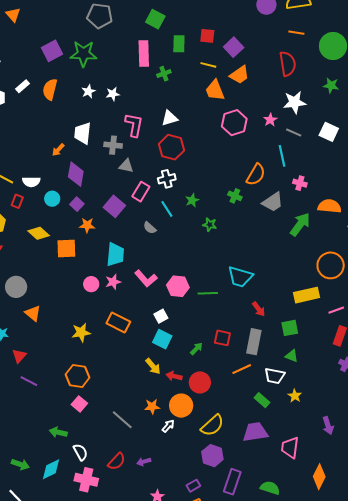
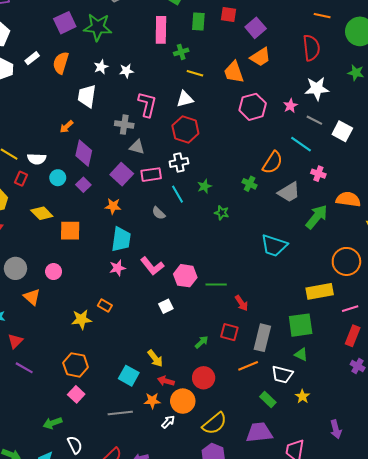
yellow line: (208, 65) -> (195, 73), moved
white square: (329, 132) -> (342, 131), moved
white trapezoid: (83, 133) -> (87, 96), moved
cyan line: (282, 156) -> (301, 144), turned -45
pink rectangle: (141, 192) -> (151, 175), turned 48
purple square: (114, 206) -> (122, 174), moved
orange star: (87, 225) -> (113, 206), moved
cyan trapezoid: (240, 277) -> (274, 246), moved
pink circle: (91, 284) -> (54, 272), moved
red arrow: (259, 309) -> (241, 303), moved
orange rectangle: (118, 323) -> (105, 305), moved, size x0.6
green square: (290, 328) -> (301, 325), size x1.4
cyan square: (162, 339) -> (129, 376), moved
red arrow: (174, 376) -> (166, 381), moved
gray line: (122, 420) -> (120, 413), turned -50
green arrow: (58, 432) -> (53, 423), turned -36

